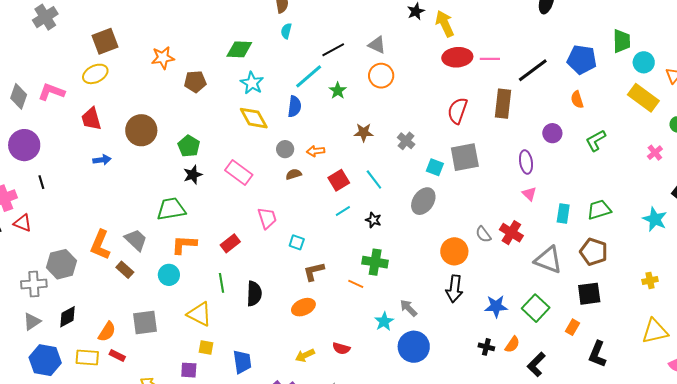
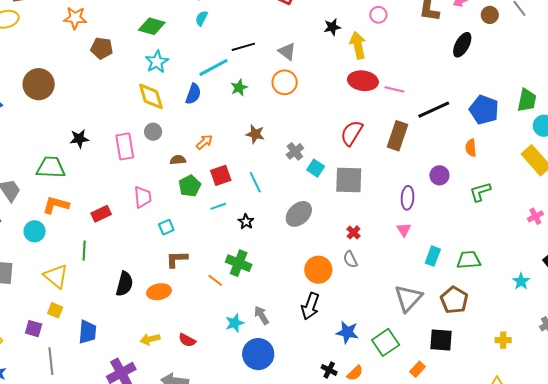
green pentagon: (189, 146) -> (190, 186), moved
gray circle: (285, 149) -> (153, 132), moved
orange arrow: (316, 151) -> (204, 142), turned 132
cyan square: (435, 167) -> (316, 168), moved
pink rectangle: (239, 173) -> (125, 146), turned 32
cyan star: (655, 219) -> (521, 281), size x0.7
red cross: (511, 233) -> (353, 232), moved, size x0.6
cyan square: (297, 242) -> (166, 227), turned 35
gray triangle: (548, 260) -> (408, 298), turned 40
black semicircle: (254, 294) -> (125, 284), moved

